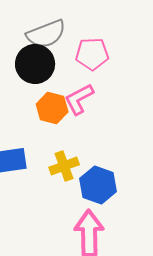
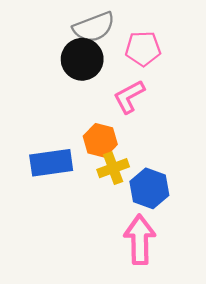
orange hexagon: (52, 108) -> (100, 140), moved

